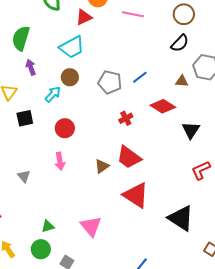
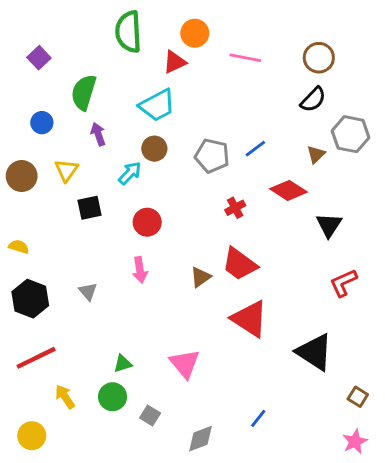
brown triangle: (182, 81) -> (316, 154), turned -48

